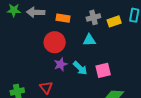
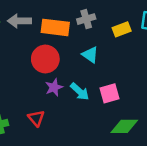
gray cross: (93, 17) -> (86, 19), moved
orange rectangle: (63, 18) -> (55, 27), size x1.5
cyan triangle: (89, 40) -> (90, 55), turned 40

